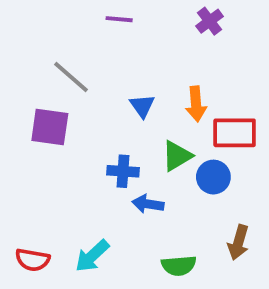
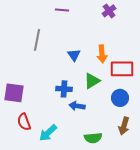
gray line: (71, 77) -> (37, 40), turned 60
purple square: (50, 127) -> (14, 93), moved
blue circle: (213, 177) -> (120, 98), moved
red semicircle: (33, 260) -> (24, 122), moved, turned 60

